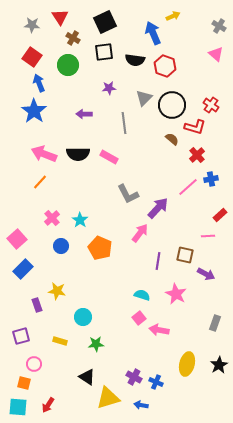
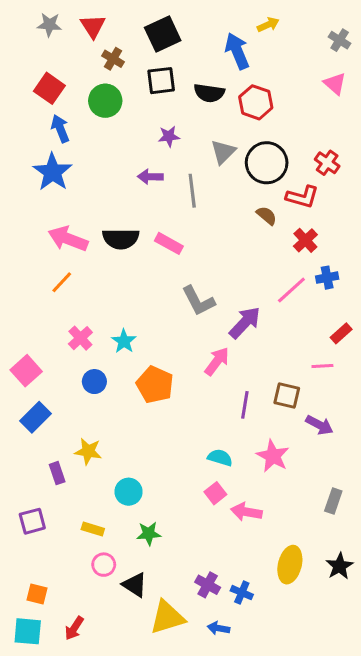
gray star: (32, 25) -> (49, 25), moved
purple arrow: (84, 114) -> (150, 177), moved
pink circle: (34, 364) -> (104, 565), moved

